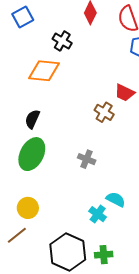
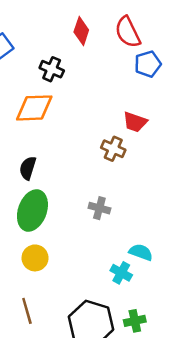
yellow circle: (28, 208) -> (35, 258), moved
brown line: (17, 235) -> (27, 311), turned -60

